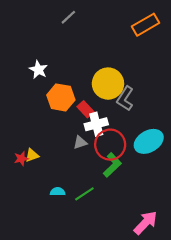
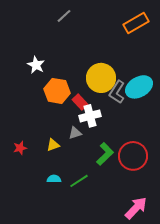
cyan ellipse: (149, 141) -> (139, 87), moved
red circle: (110, 145) -> (133, 156), moved
yellow triangle: (32, 155) -> (53, 145), moved

